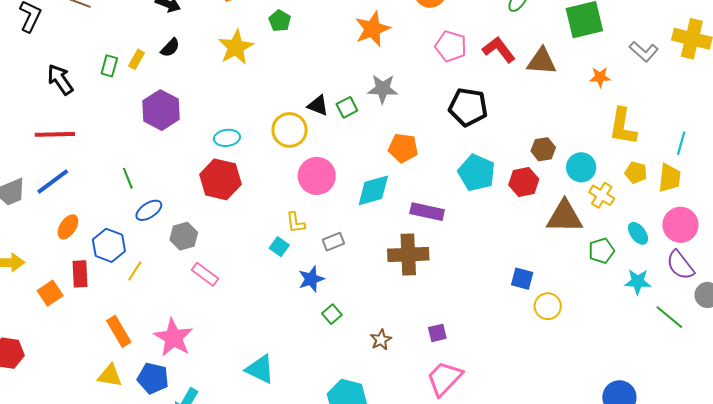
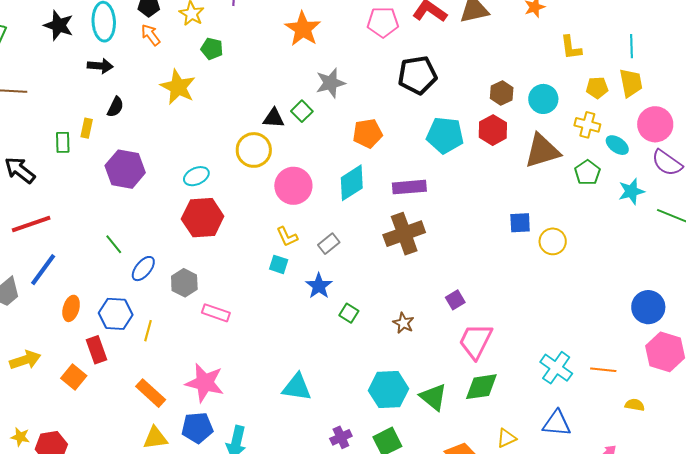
yellow L-shape: (623, 126) -> (571, 48), size x0.7
yellow cross: (602, 195) -> (587, 125), moved

